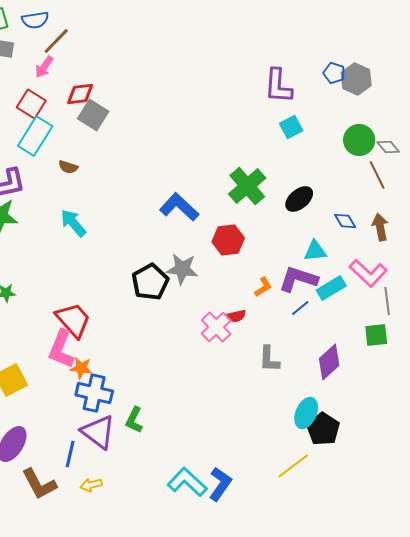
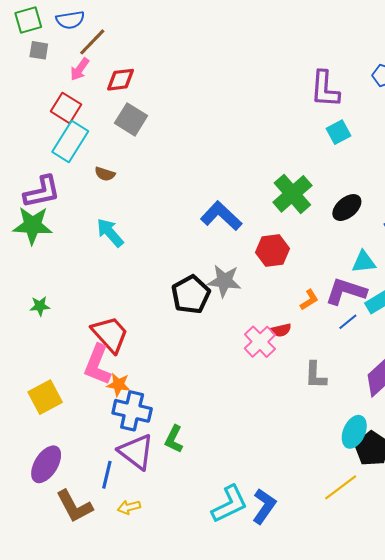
red diamond: (80, 94) -> (121, 80), moved
cyan L-shape: (187, 482) -> (230, 504), turned 111

